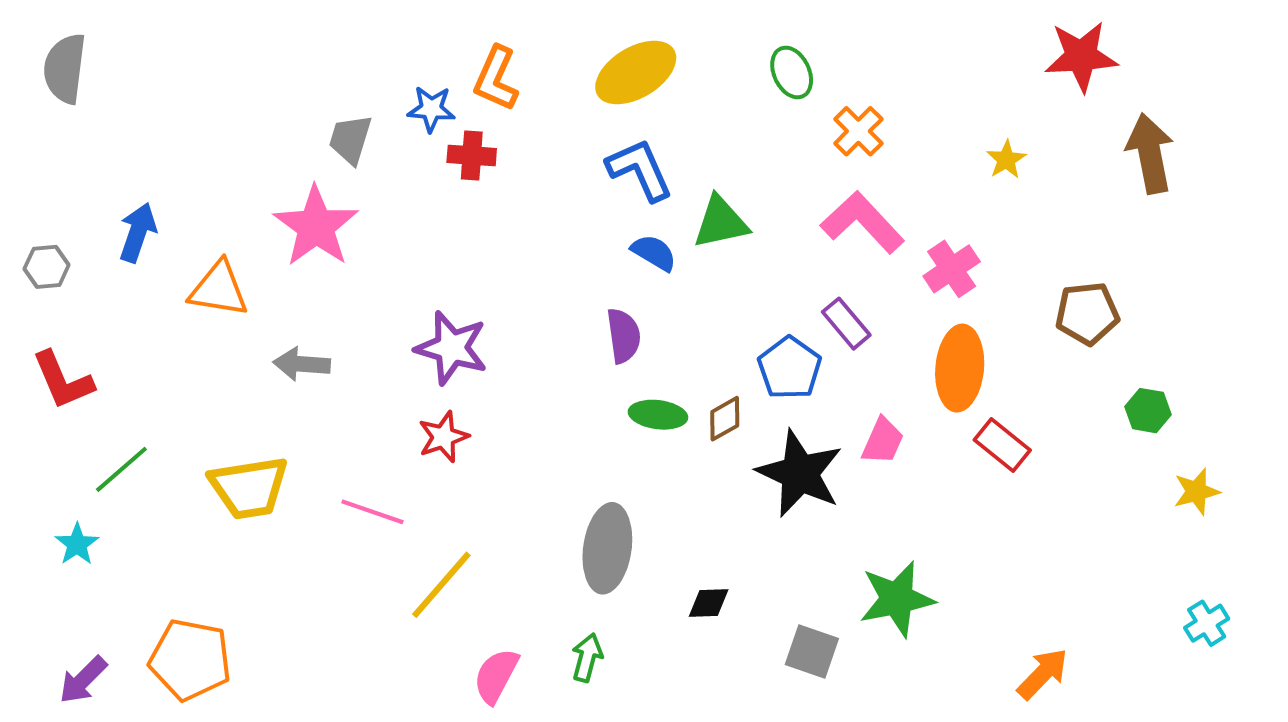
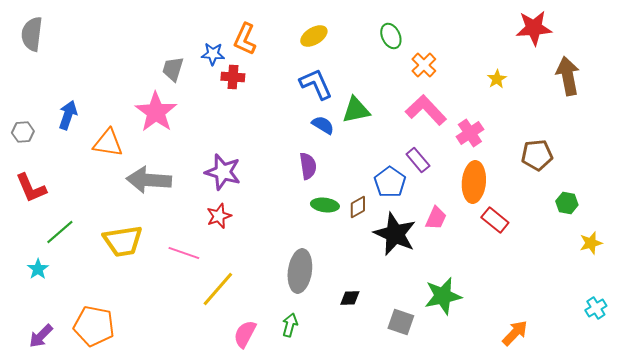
yellow ellipse: (636, 72) -> (314, 36), size x0.7
gray arrow: (302, 364) -> (149, 180), size x1.6

